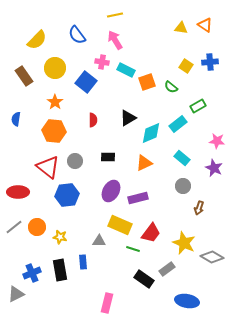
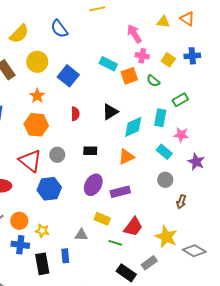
pink arrow: (115, 40) -> (134, 34), moved
pink cross: (102, 62) -> (142, 56), moved
cyan rectangle: (178, 124) -> (160, 118), turned -42
pink star: (217, 141) -> (181, 135), moved
yellow rectangle: (120, 225) -> (102, 219), size x0.7
blue cross: (32, 273) -> (20, 245), moved, turned 30

